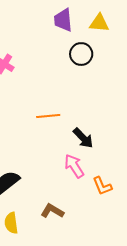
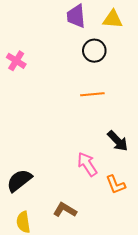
orange line: (48, 116) -> (92, 94), moved
black arrow: (83, 138) -> (118, 141), moved

